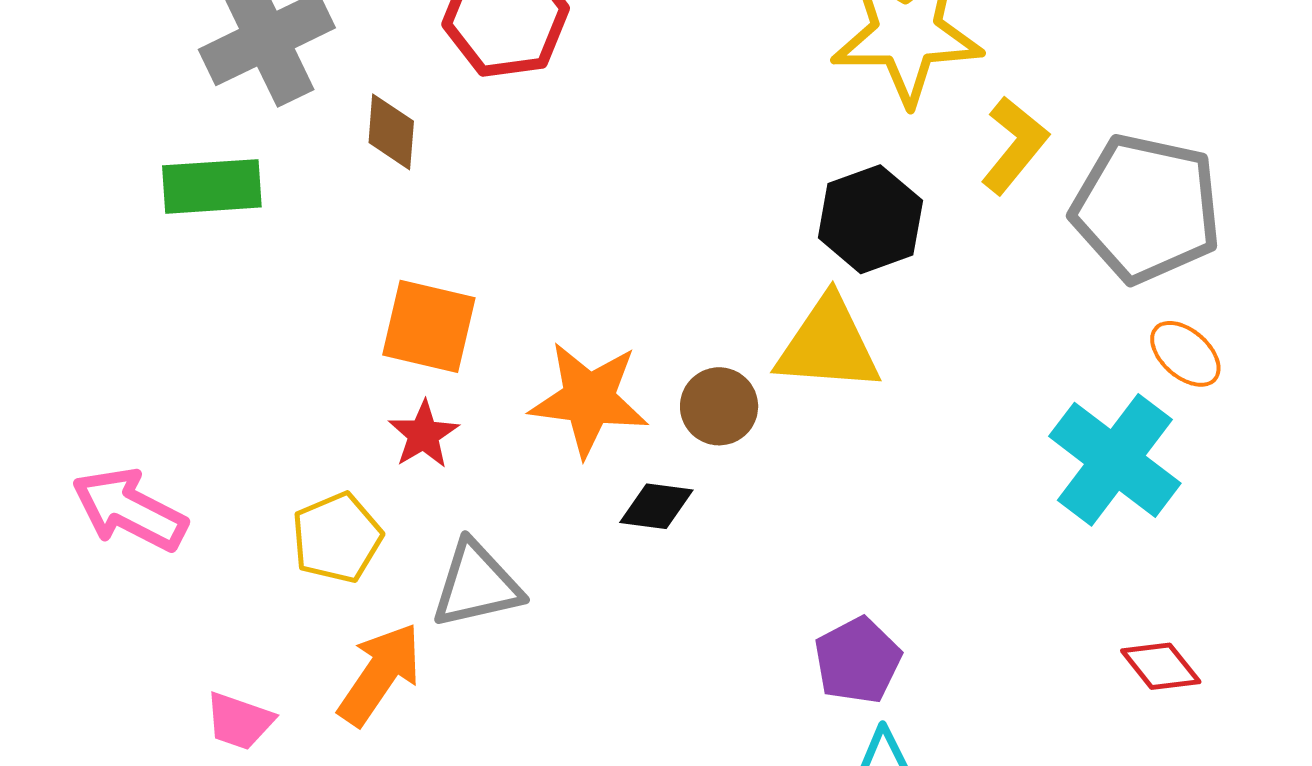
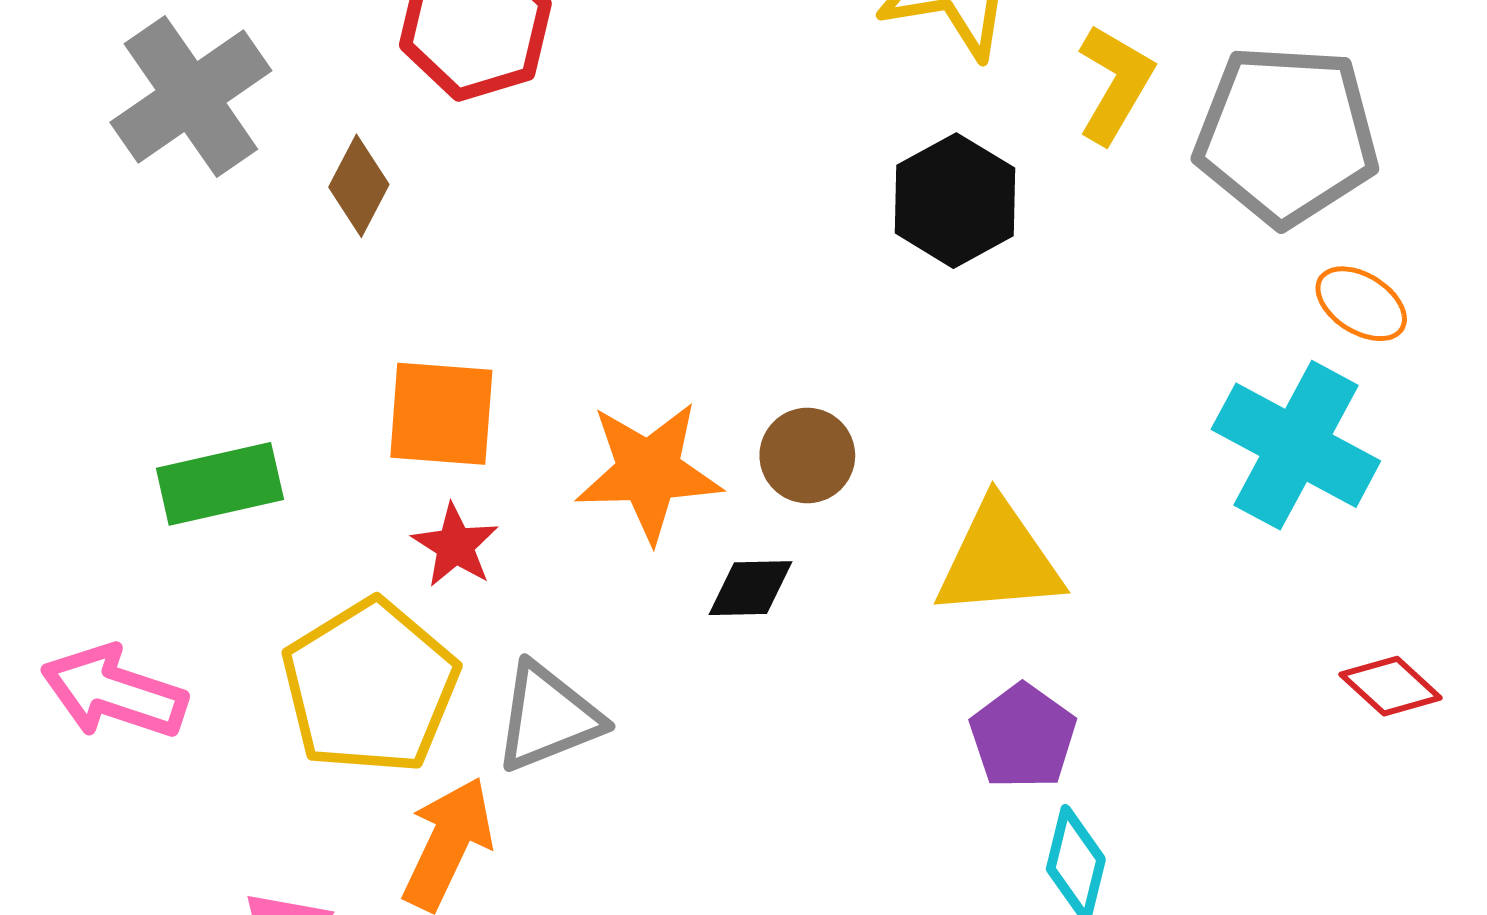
brown diamond: (391, 132) -> (359, 186), turned 32
green rectangle: (212, 186) -> (220, 484), moved
yellow triangle: (828, 345) -> (999, 559), moved
yellow pentagon: (337, 538) -> (370, 687), size x1.6

